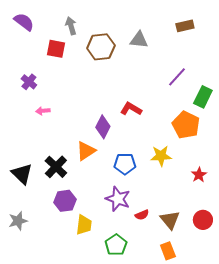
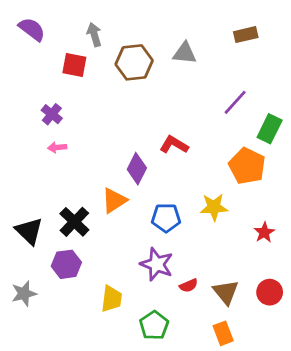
purple cross: (29, 82) -> (52, 114), moved
purple hexagon: (65, 201) -> (66, 264), moved

